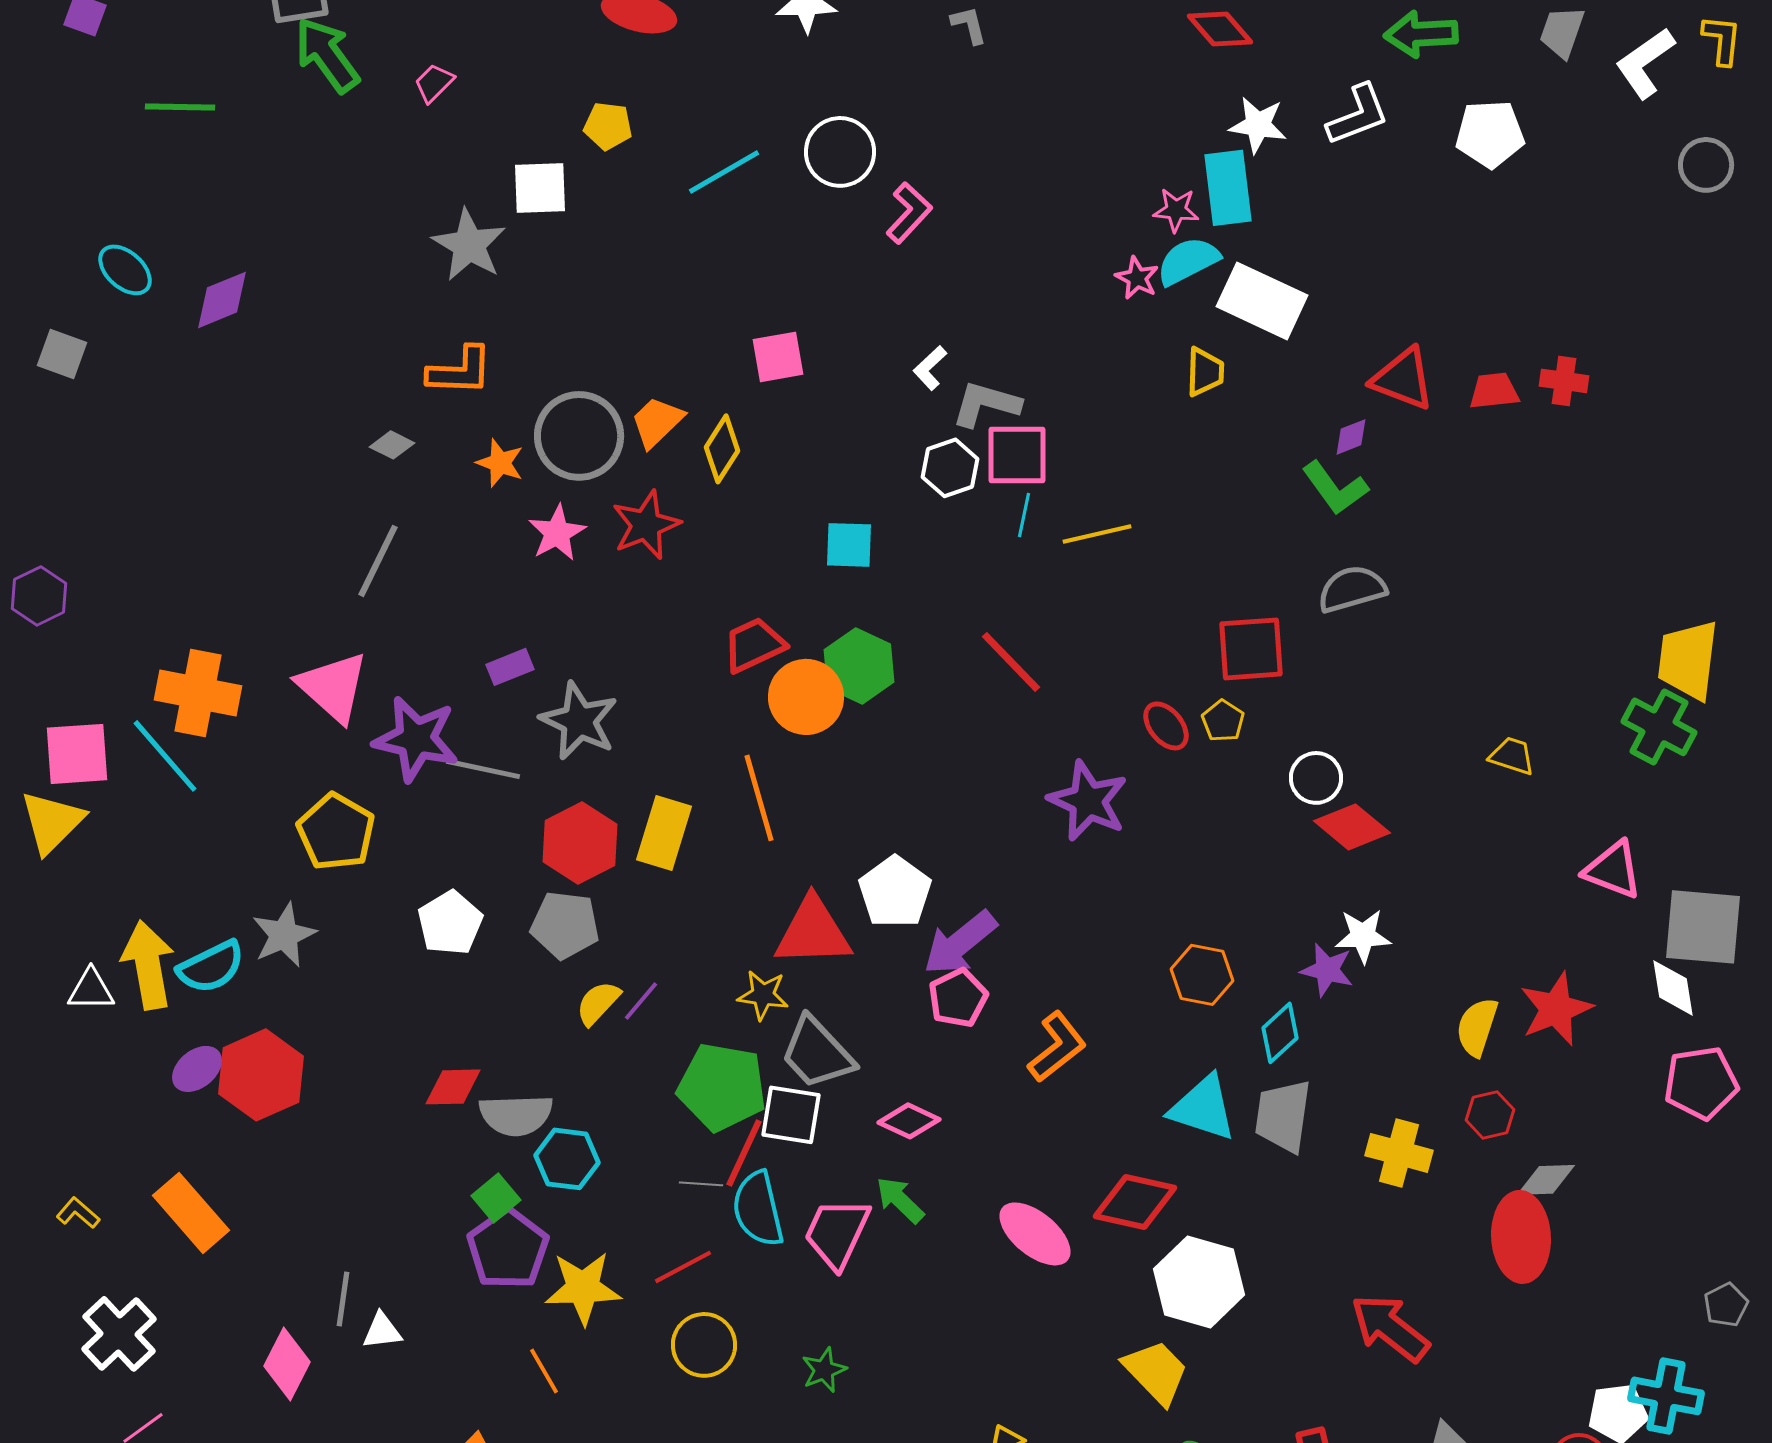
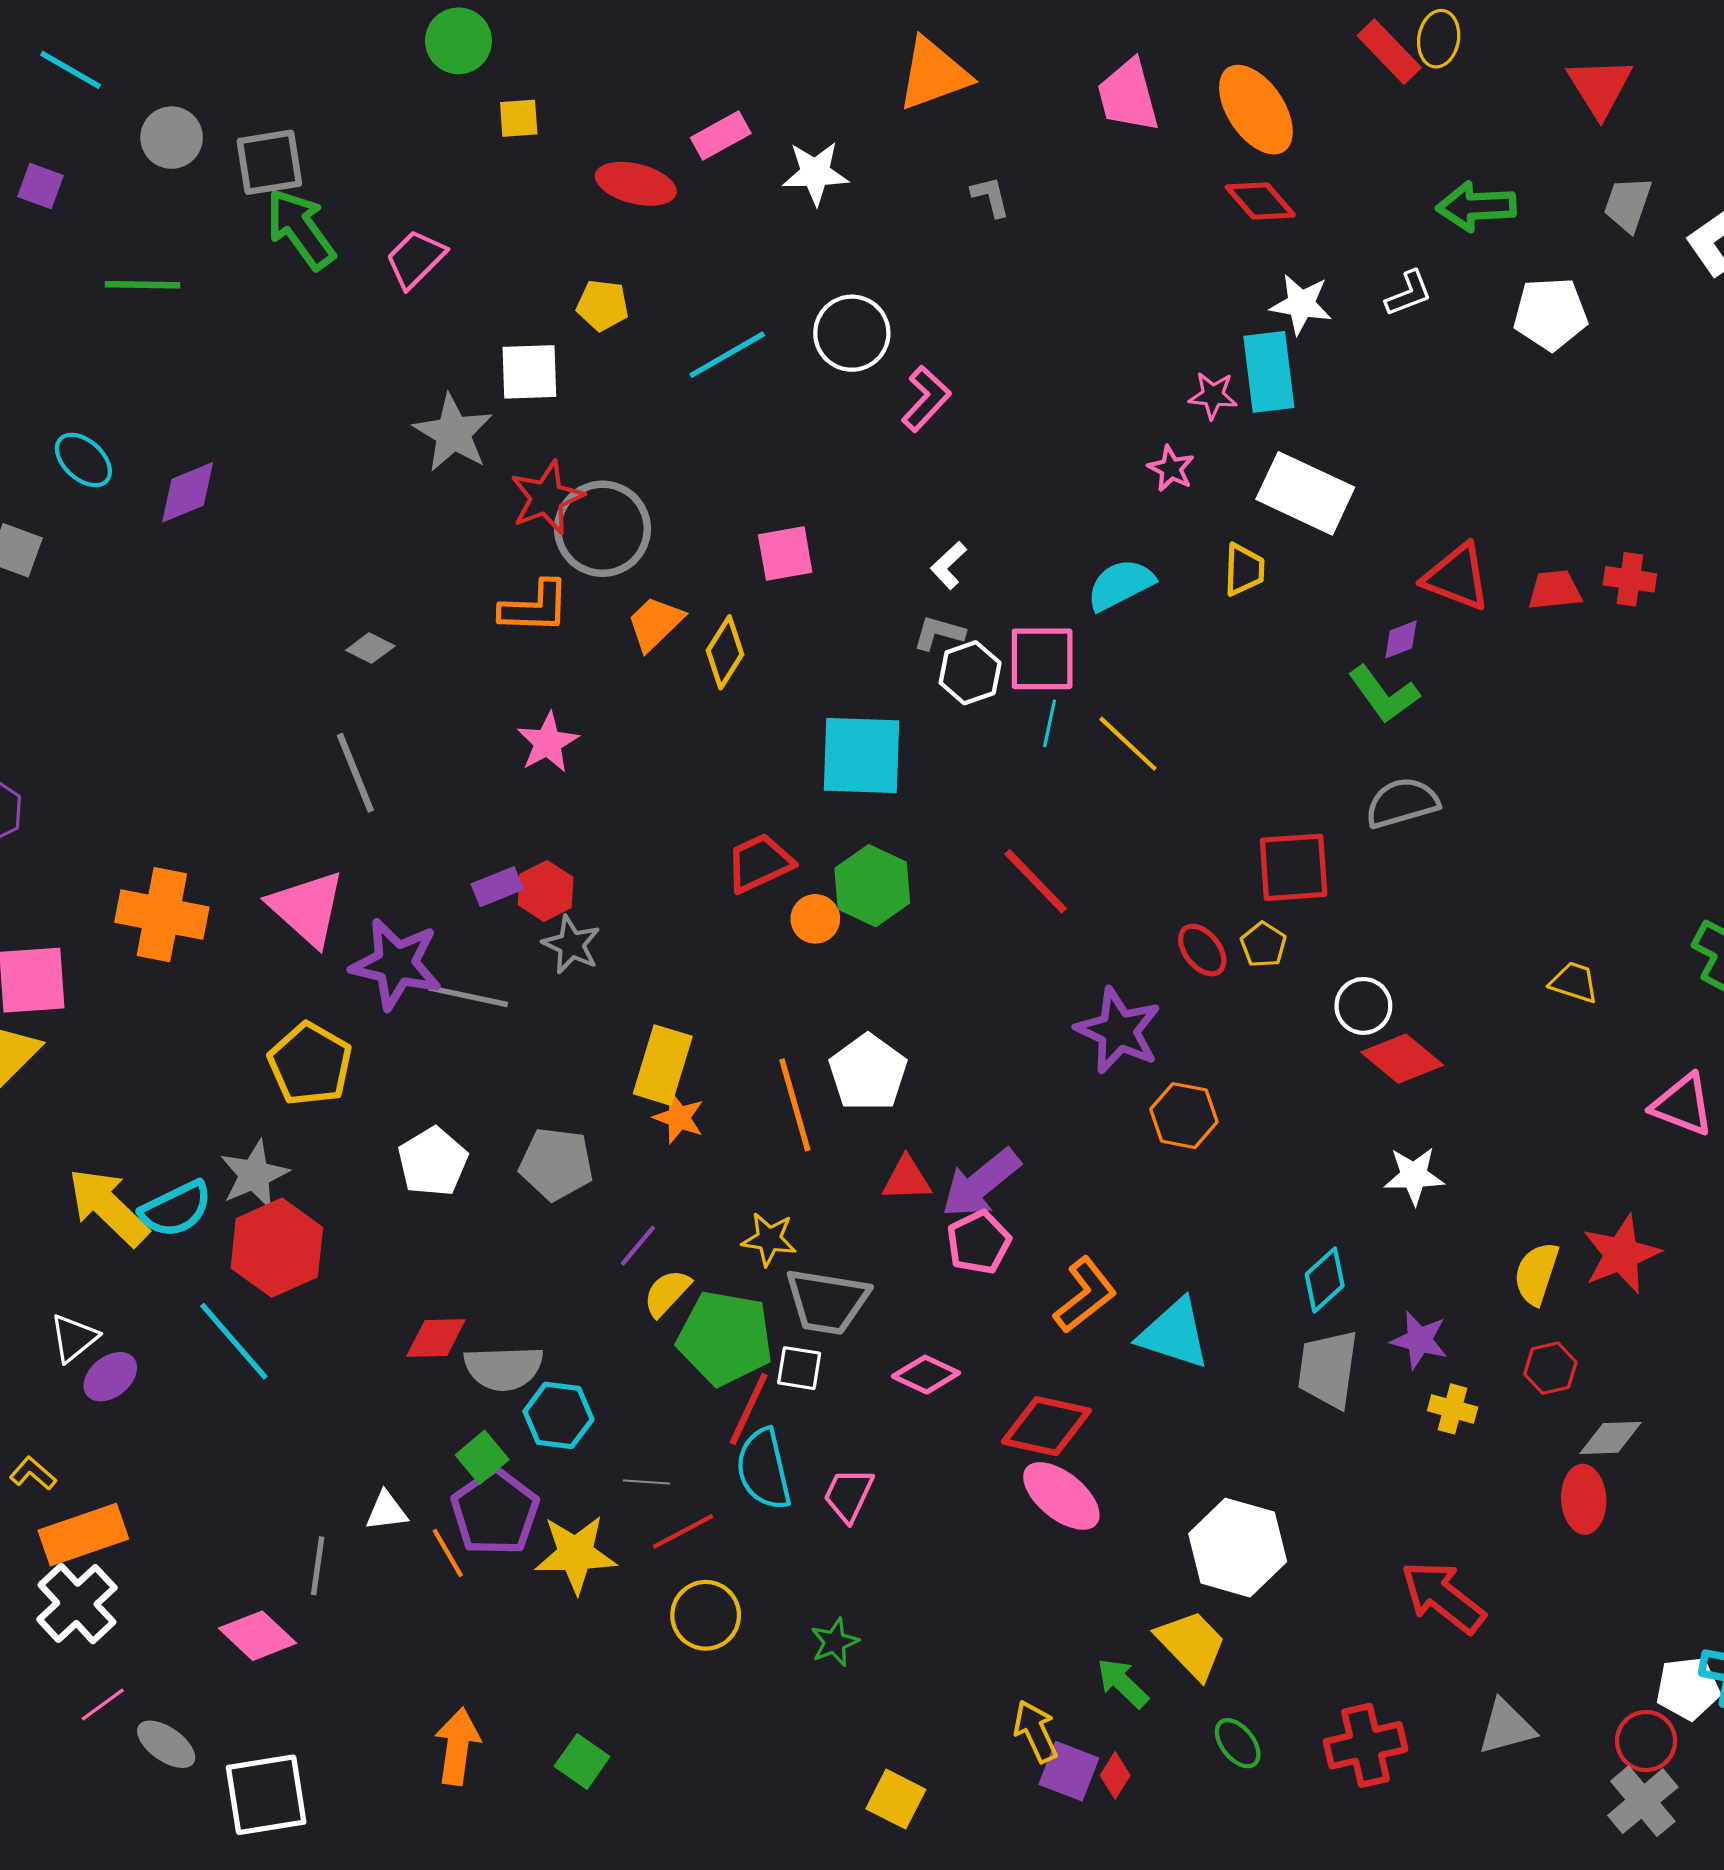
pink trapezoid: (434, 83) -> (415, 259), size x1.4
white L-shape: (1358, 115) -> (1409, 293), size x0.7
cyan semicircle: (1188, 261) -> (1120, 585), moved
orange L-shape: (460, 371) -> (535, 607), moved
gray L-shape: (986, 404) -> (939, 633), moved, size x0.7
gray circle: (579, 436) -> (602, 529), moved
orange star: (500, 463) -> (679, 1118), moved
red star: (646, 525) -> (547, 498), moved
yellow line: (1097, 534) -> (1128, 744), turned 56
cyan square: (849, 545) -> (861, 756), size x1.6
gray line: (378, 561) -> (355, 773), turned -48
orange circle: (806, 697) -> (815, 919), size x0.6
gray star: (579, 721) -> (571, 945), size x0.7
cyan line: (165, 756) -> (234, 1341), moved
orange line: (759, 798) -> (795, 1105), moved
red hexagon: (580, 843) -> (546, 891), moved, size x0.7
white pentagon: (895, 892) -> (868, 1073), moved
red triangle: (813, 932) -> (907, 1179), moved, size x0.6
yellow arrow: (148, 965) -> (108, 1207), turned -36
purple star: (1327, 970) -> (1419, 1340), moved
orange hexagon: (1202, 975) -> (1184, 1116), moved
white triangle: (91, 990) -> (74, 1338), moved, turned -39
yellow semicircle: (598, 1003) -> (667, 1293), moved
gray trapezoid: (817, 1053) -> (827, 1301), turned -38
purple ellipse: (197, 1069) -> (110, 1377), moved
red hexagon: (261, 1075) -> (277, 1248), moved
cyan triangle: (1203, 1108) -> (1174, 1334), moved
white square: (791, 1115) -> (799, 1368), size x0.7
yellow cross: (1399, 1153) -> (1453, 1409), size x0.7
gray line: (701, 1184) -> (647, 1482), moved
green arrow: (900, 1200) -> (1123, 1683), moved
red diamond: (1135, 1202) -> (1046, 1426), moved
orange rectangle: (191, 1213) -> (83, 1535), moved, turned -68
pink trapezoid: (837, 1233) -> (849, 1495), size x0.7
red ellipse: (1521, 1237) -> (1584, 1499), size x0.7
white triangle: (382, 1331) -> (386, 1511), moved
pink diamond: (287, 1364) -> (258, 1636), turned -74
orange line: (544, 1371) -> (448, 1553), moved

